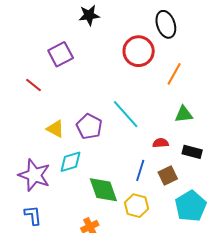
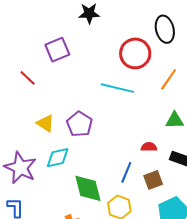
cyan line: (126, 114) -> (117, 88), moved, turned -40

